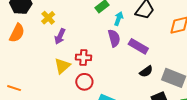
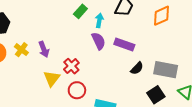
yellow cross: (48, 18) -> (21, 50), moved
purple arrow: (60, 36) -> (44, 49), turned -35
red cross: (83, 57) -> (71, 66), turned -35

